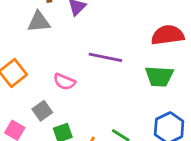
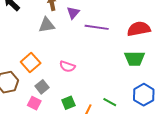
purple line: (105, 57) -> (97, 27), moved
gray square: (42, 111) -> (42, 87), moved

